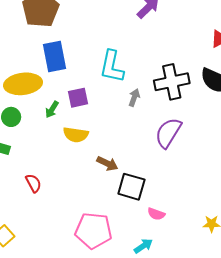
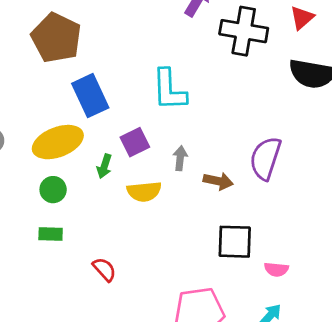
black cross: (172, 82) -> (244, 31), moved, turned 36
gray arrow: (134, 98) -> (180, 158), moved
brown arrow: (107, 164) -> (218, 181), moved

